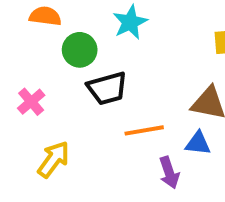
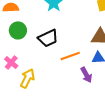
green circle: (80, 50) -> (18, 30), moved
pink cross: (31, 102) -> (11, 63), moved

